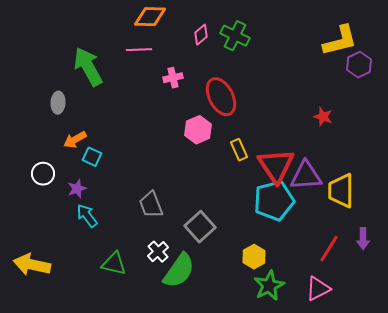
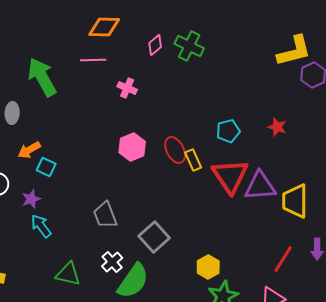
pink cross: (173, 78) -> (127, 88), turned 36
red ellipse: (221, 97) -> (175, 150), moved, size x0.7
pink hexagon: (198, 130) -> (132, 147), moved
cyan pentagon: (274, 201) -> (228, 131), moved, size x0.6

